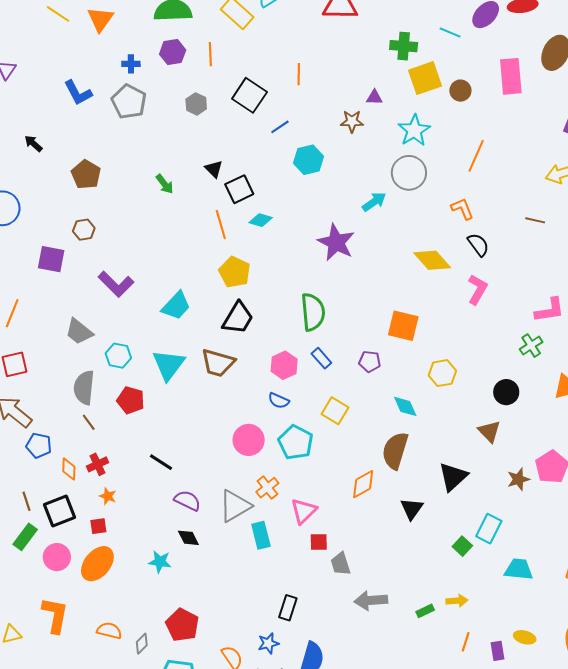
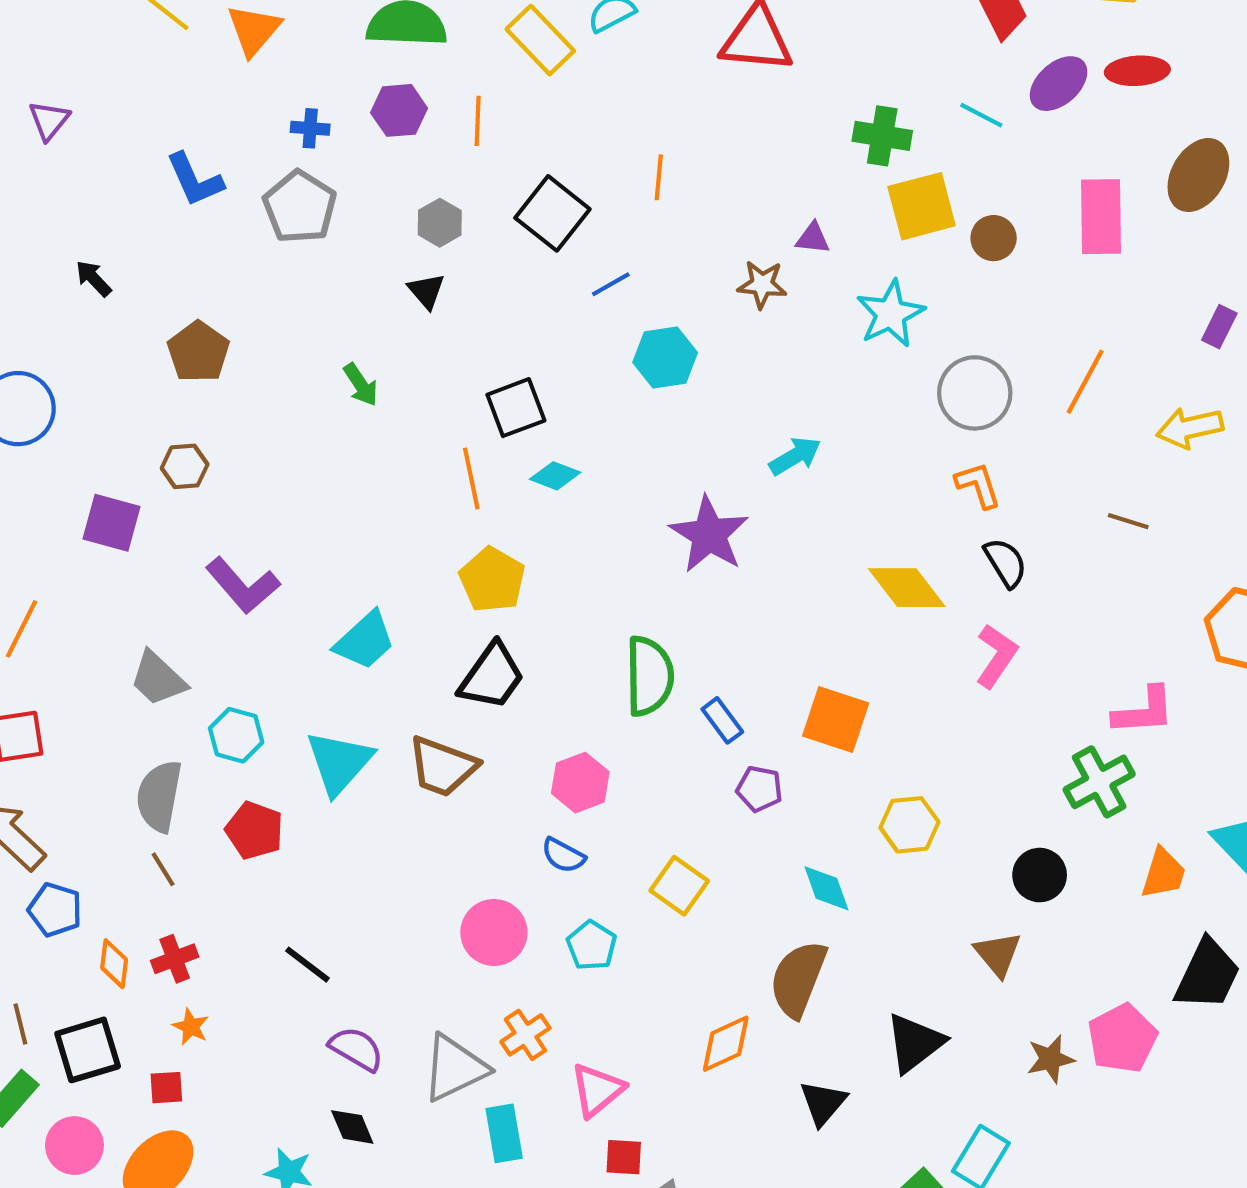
orange line: (476, 156) -> (1085, 382), moved
black triangle: (214, 169) -> (426, 291), moved
gray circle: (409, 173) -> (975, 393), moved
green cross: (531, 346) -> (1099, 782), size x1.4
blue rectangle: (321, 358) -> (722, 720), moved
cyan pentagon: (296, 442) -> (592, 945), size x0.7

